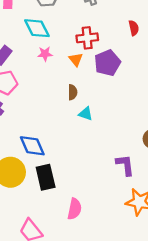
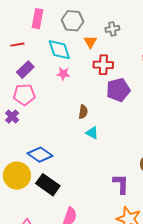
orange triangle: (76, 59) -> (90, 42), moved
blue diamond: (32, 146) -> (40, 155), turned -40
black rectangle: (46, 177) -> (48, 185), turned -50

